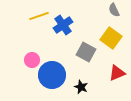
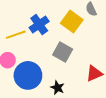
yellow line: (39, 16) -> (16, 35), moved
yellow square: (111, 38) -> (72, 21), moved

